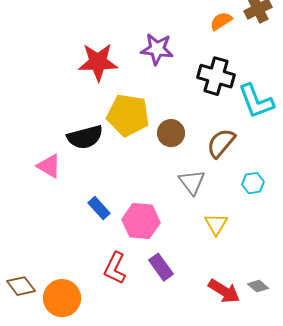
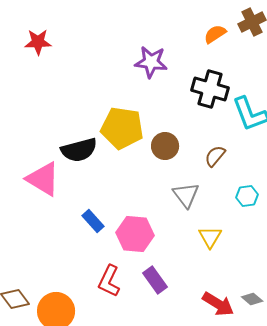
red star: (98, 62) -> (38, 42), moved, size x0.7
brown semicircle: (221, 143) -> (215, 156), size x0.7
pink triangle: (49, 166) -> (43, 179), size x1.4

